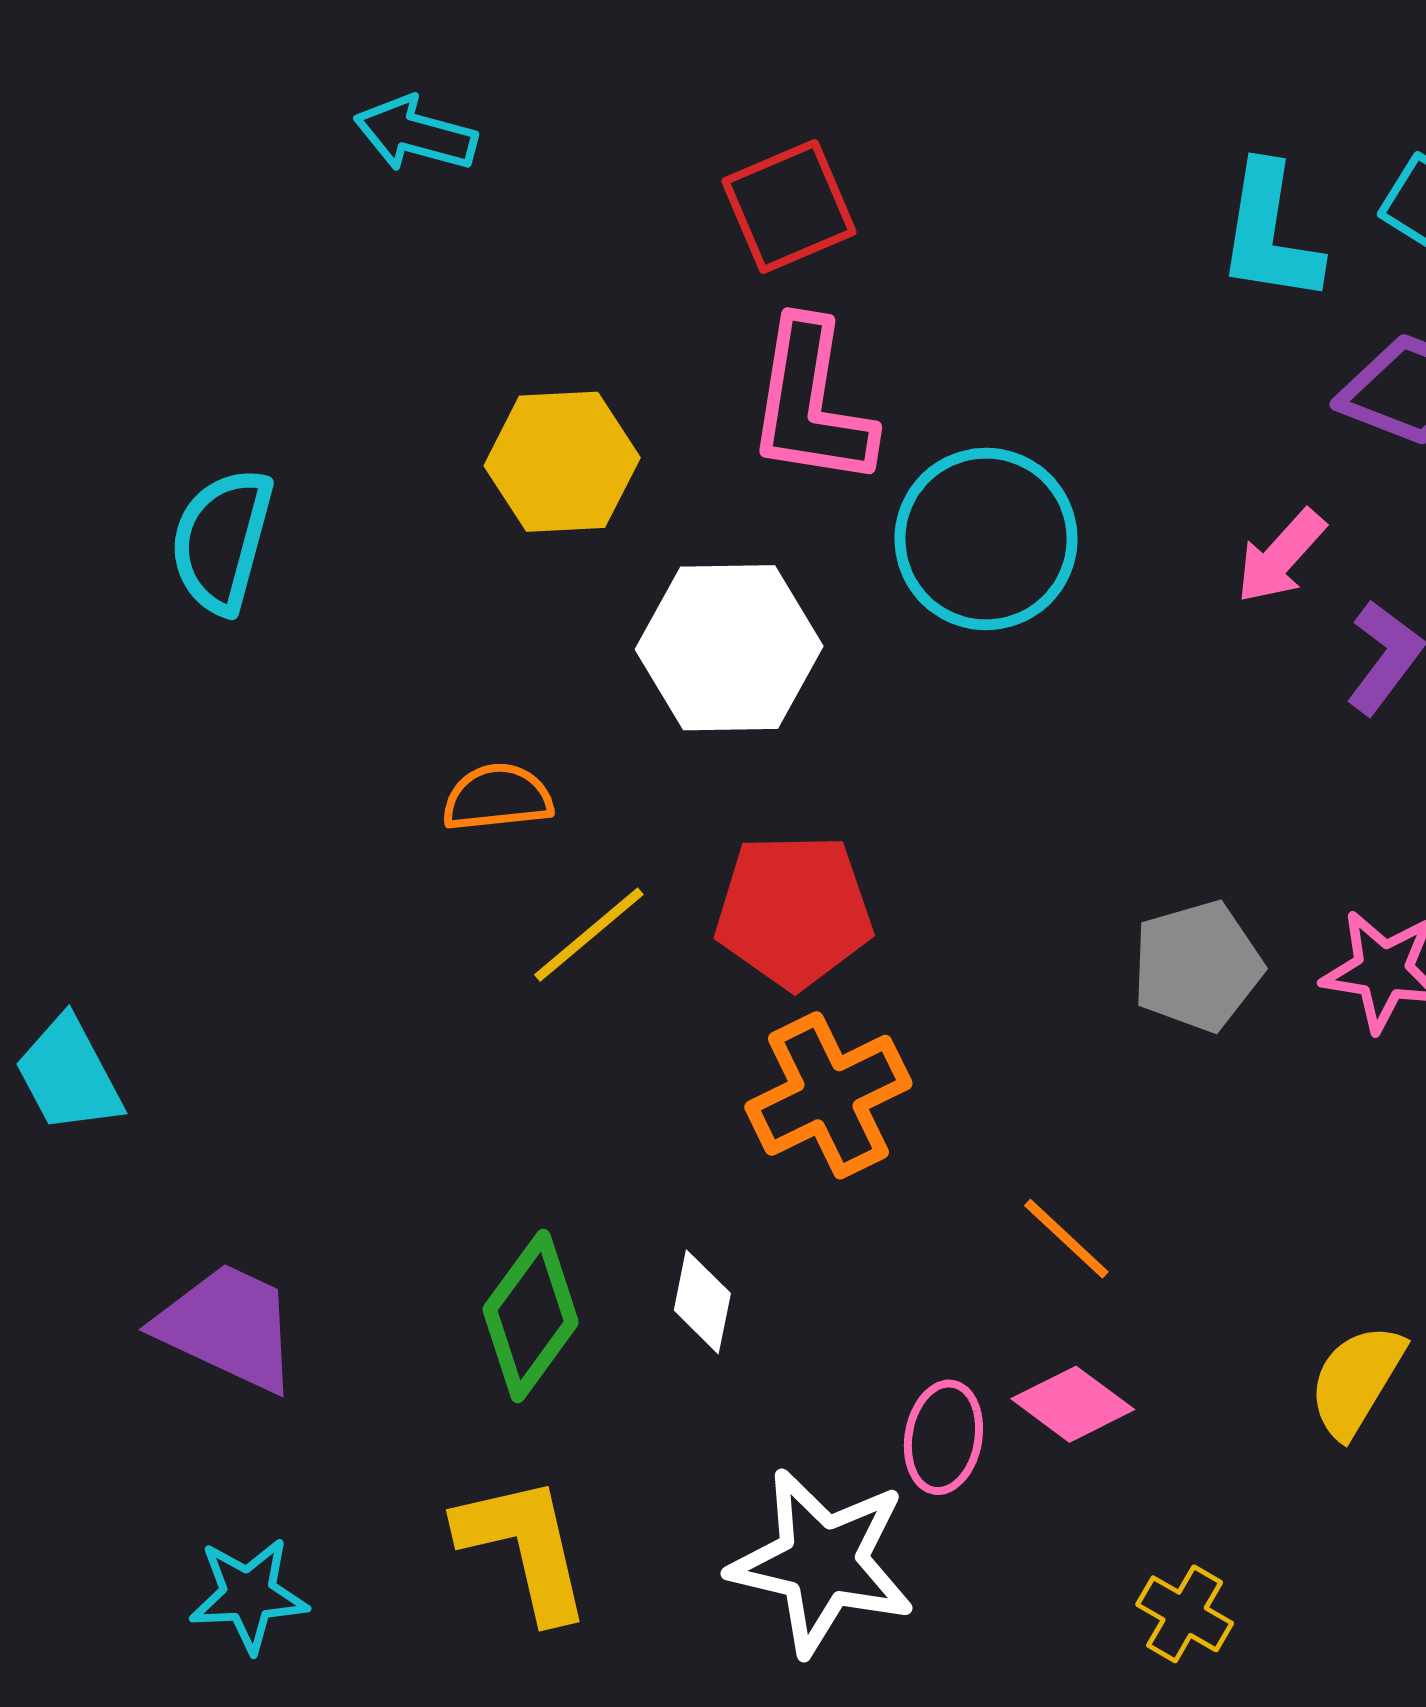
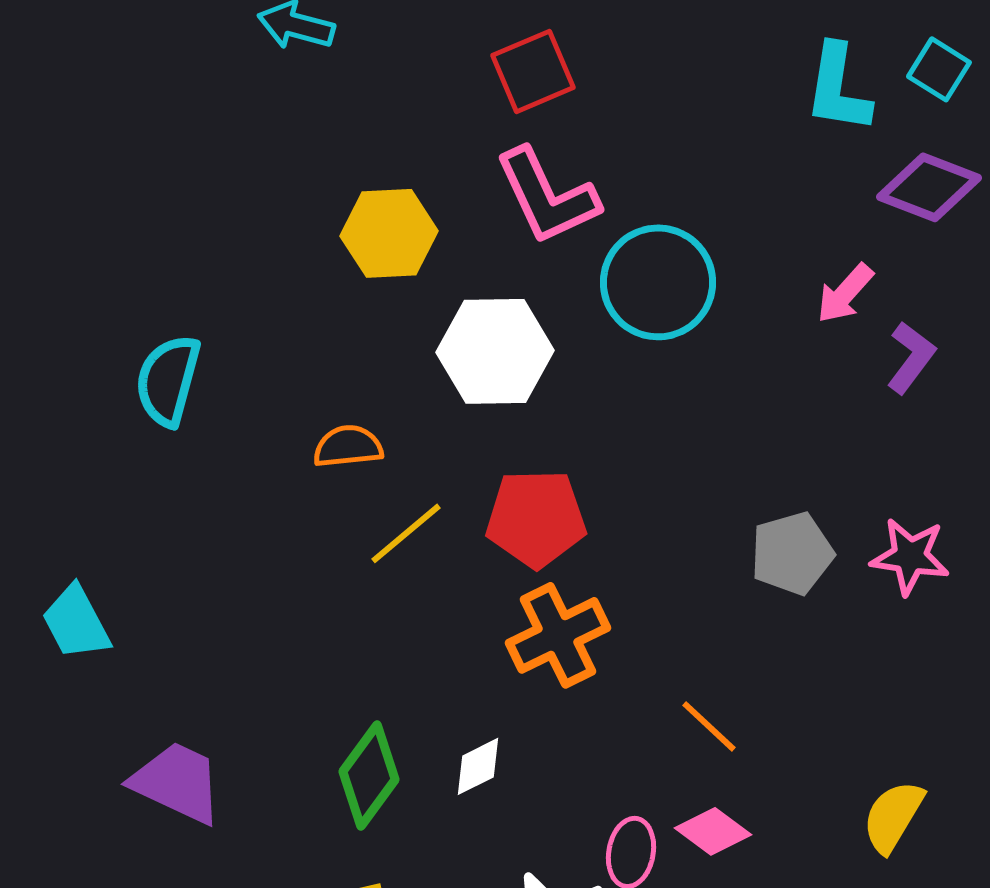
pink L-shape: (811, 403) -> (547, 196), turned -34
cyan semicircle: (222, 541) -> (168, 380), moved
white diamond: (702, 1302) -> (478, 766), turned 52

